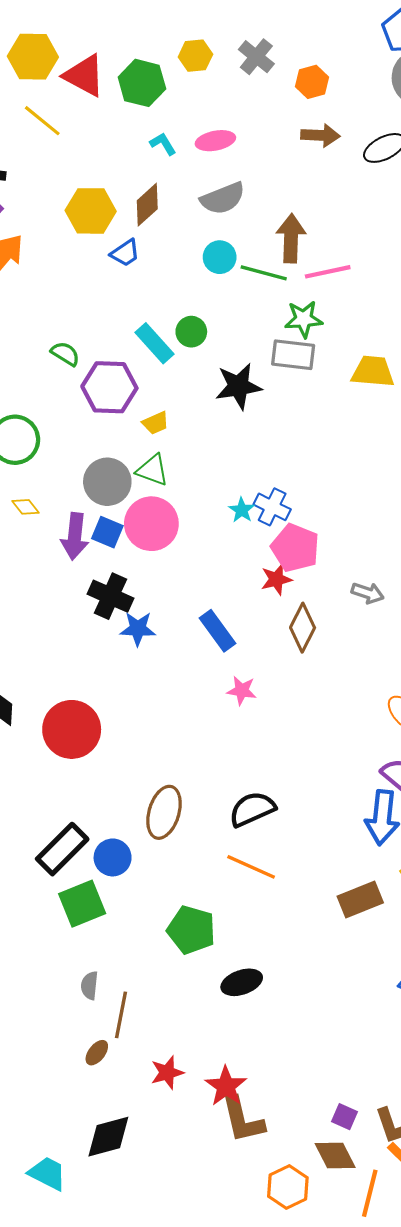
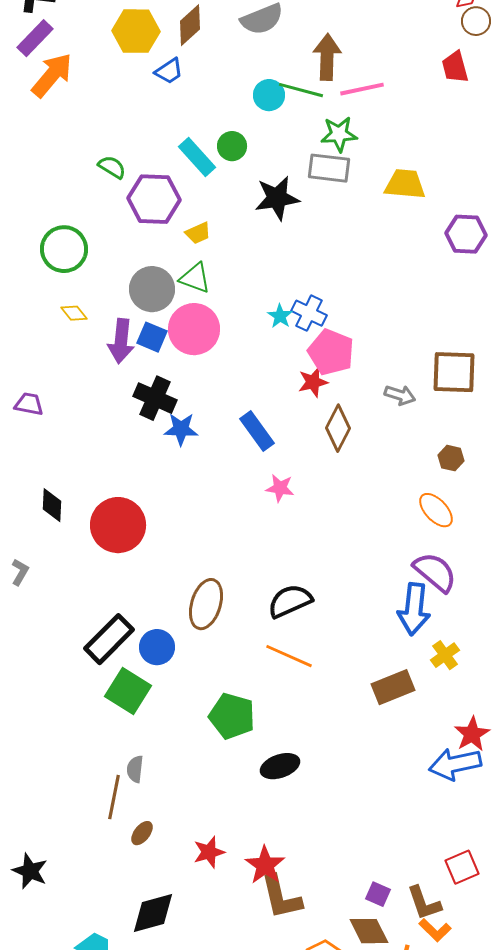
cyan circle: (220, 257) -> (269, 95), moved
green square: (82, 904) -> (128, 691), turned -36
brown line: (121, 1015) -> (114, 797), moved

